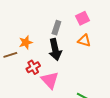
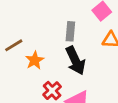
brown line: (10, 55) -> (14, 45), moved

